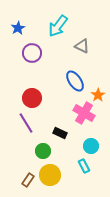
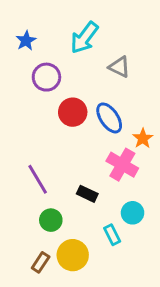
red circle: (32, 98) -> (73, 112), moved
green circle: (43, 151) -> (51, 220), moved
cyan rectangle: (84, 166) -> (112, 235), moved

